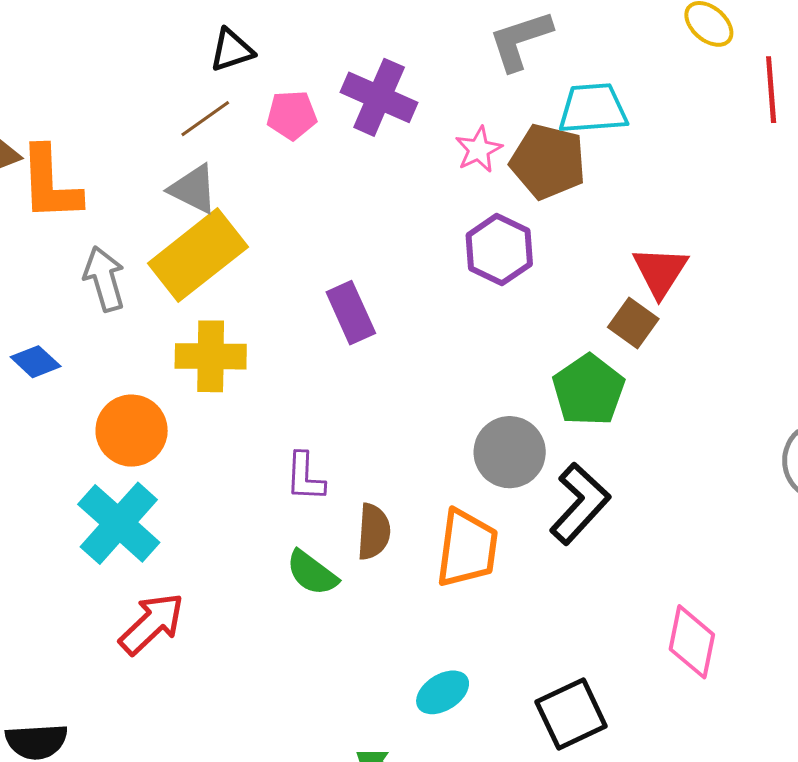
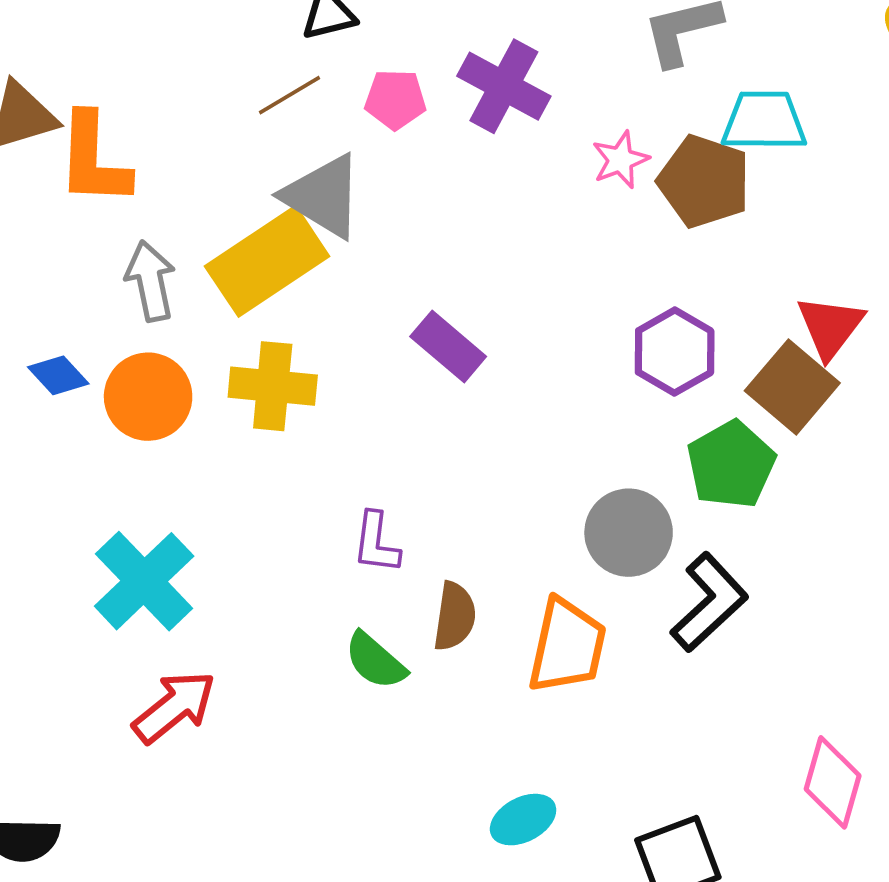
gray triangle: (193, 189) -> (323, 196), moved, size x1.4
purple hexagon: (499, 250) -> (675, 352), moved
purple rectangle: (351, 313) -> (448, 347), turned -30
brown square: (633, 323) -> (792, 387), size x1.5
orange circle: (132, 431) -> (148, 397), moved

